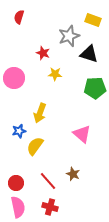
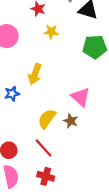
yellow semicircle: (35, 146) -> (47, 119), moved
brown star: (73, 174) -> (71, 121), moved

